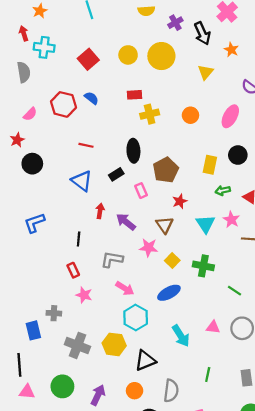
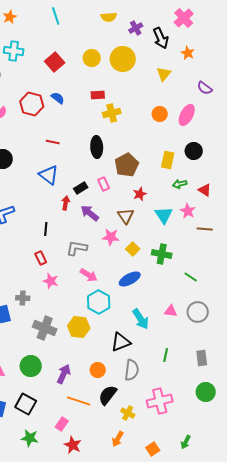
orange circle: (190, 115) -> (160, 114), moved
black rectangle: (116, 174) -> (81, 188), moved
black triangle: (145, 361) -> (121, 342), moved

